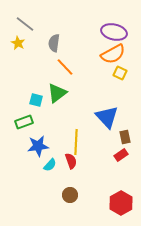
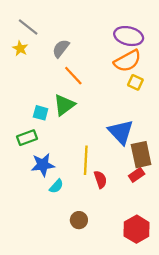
gray semicircle: (54, 43) -> (61, 48), turned 30
brown rectangle: (125, 137) -> (141, 155), size x1.6
red semicircle: (71, 161) -> (100, 179), moved

